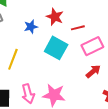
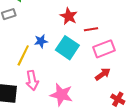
blue star: (31, 27) -> (41, 41), moved
pink arrow: (28, 94) -> (32, 80), moved

